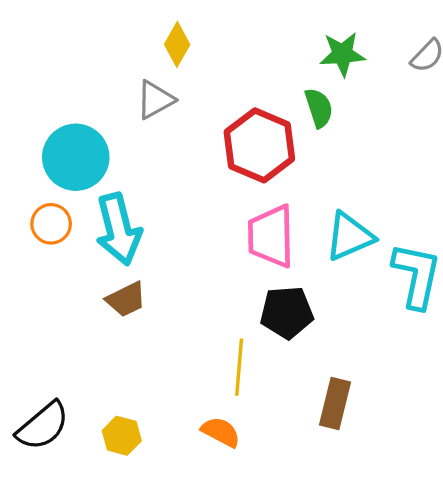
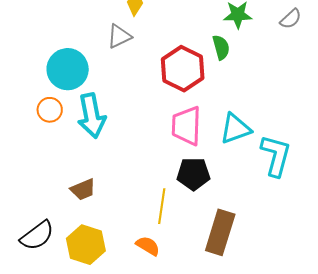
brown trapezoid: (126, 299) -> (83, 190), moved
brown rectangle: (335, 403) -> (220, 232), size x1.4
yellow hexagon: (122, 436) -> (86, 245), size x1.6

